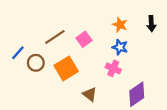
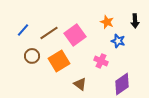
pink square: (84, 39) -> (75, 35), size x1.5
blue star: (120, 47) -> (118, 41), moved
blue line: (18, 53) -> (23, 30), moved

